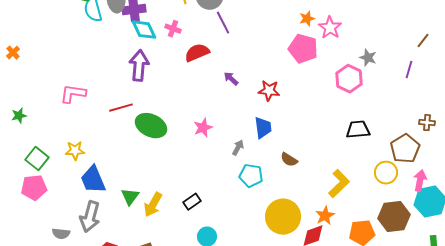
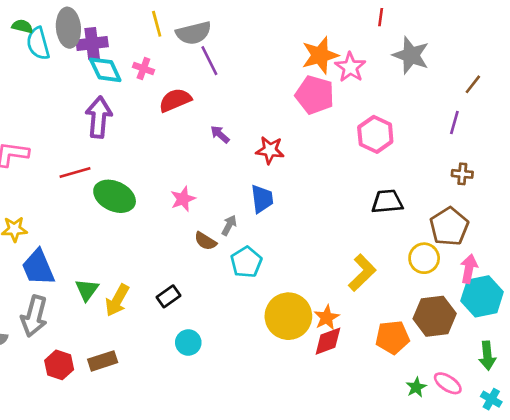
orange star: (307, 19) -> (320, 55), size x1.8
gray star: (368, 58) -> (411, 55), moved, size x1.6
brown cross: (427, 123) -> (462, 174), moved
brown semicircle: (289, 160) -> (205, 241), moved
cyan pentagon: (251, 176) -> (246, 262), turned 30
orange star: (325, 216) -> (327, 317), moved

